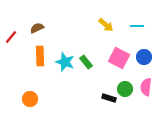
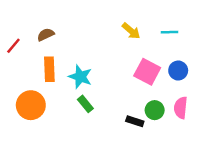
green rectangle: (86, 62) -> (85, 104), moved
orange circle: (30, 99) -> (31, 105), moved, size x1.5

